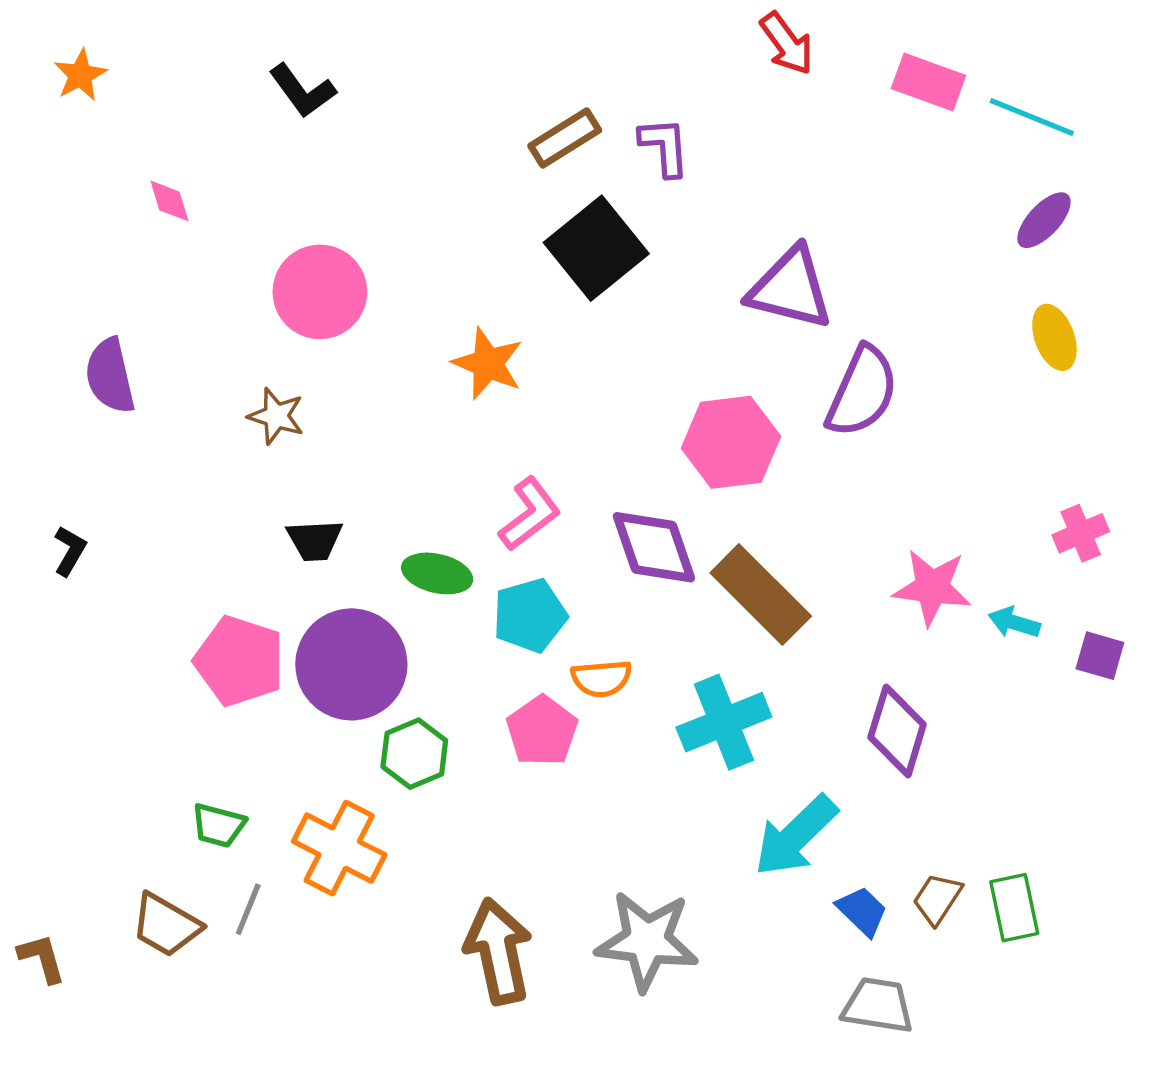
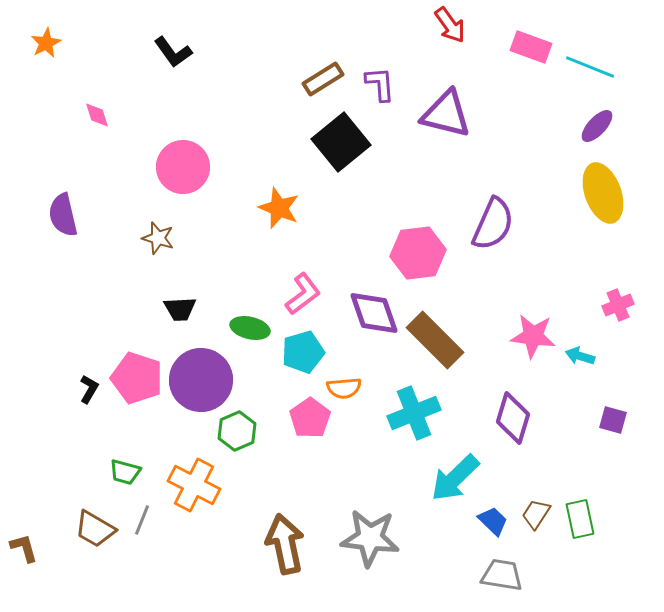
purple triangle: (790, 288) -> (446, 114), moved
yellow ellipse: (1054, 337) -> (603, 193), size x1.6
black L-shape: (70, 551) -> (89, 389), moved
purple square: (1100, 656) -> (613, 420), moved

